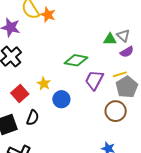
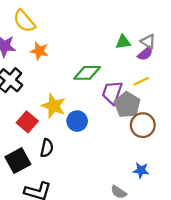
orange star: (48, 15) -> (39, 51), moved
gray triangle: (123, 35) -> (148, 42), moved
yellow star: (44, 84) -> (54, 106), size x1.5
gray pentagon: (127, 87) -> (127, 105), moved

